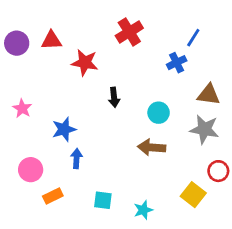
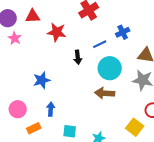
blue line: (193, 38) -> (100, 44), moved, turned 32
pink star: (22, 108) -> (15, 38), moved
cyan circle: (159, 113) -> (110, 68), size x1.5
blue arrow: (76, 159) -> (51, 109), moved

